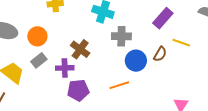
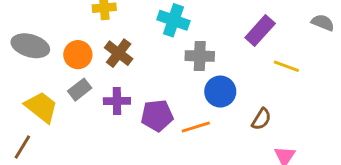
brown cross: (80, 49) -> (119, 53), moved
brown semicircle: (160, 54) -> (261, 119), moved
purple pentagon: (78, 90) -> (157, 115), moved

